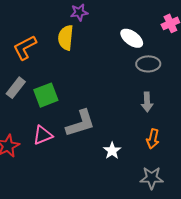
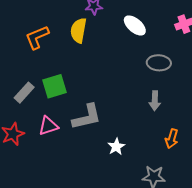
white ellipse: (132, 38) -> (135, 25), moved
gray rectangle: (16, 88) -> (24, 93), moved
orange arrow: (153, 139) -> (172, 139), moved

